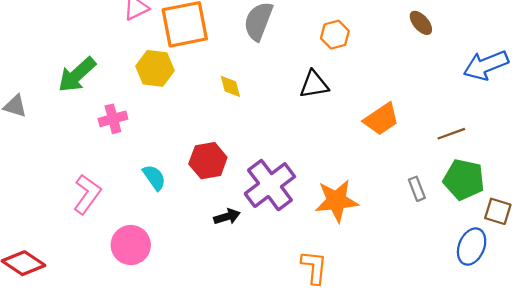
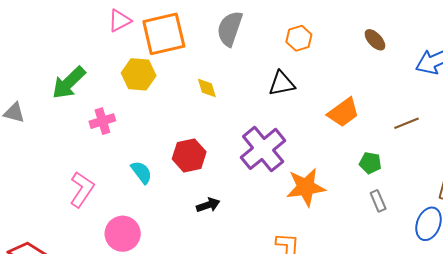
brown ellipse: (421, 23) -> (375, 40), moved
green pentagon: (464, 180) -> (370, 163), moved, size x0.6
purple cross: (270, 185) -> (263, 149), moved
gray rectangle: (417, 189) -> (378, 201), moved

